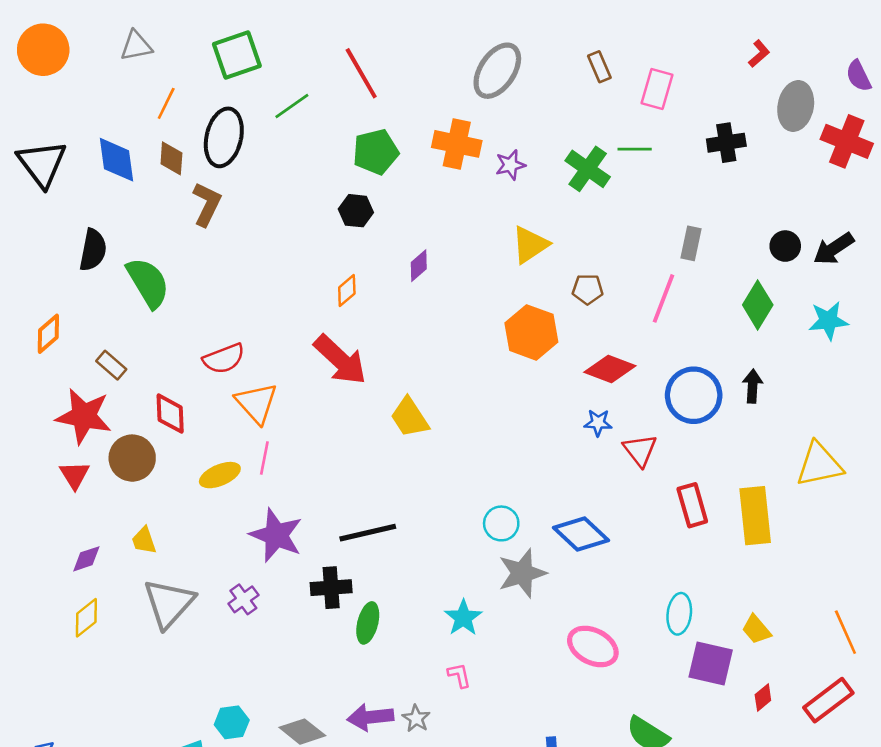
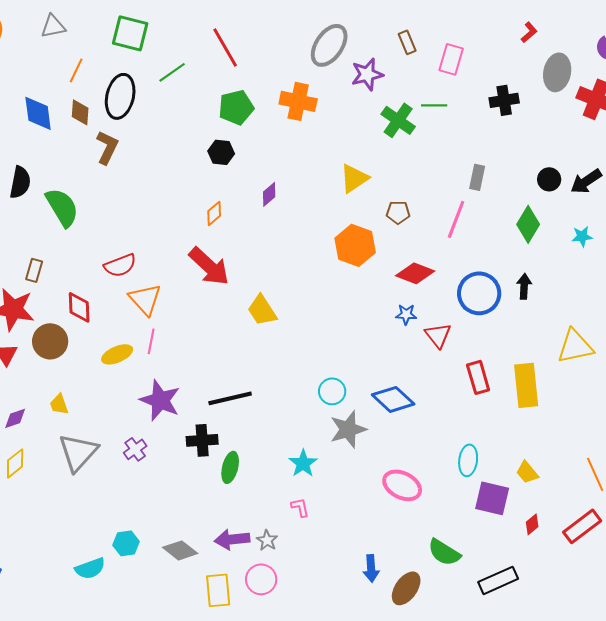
green square: (237, 55) -> (130, 33), turned 33
purple star: (510, 165) -> (367, 74), moved, size x1.4
cyan star: (828, 321) -> (582, 236), size x0.7
brown rectangle: (111, 365) -> (34, 270), turned 65

